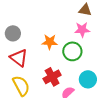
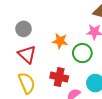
red cross: (52, 77) -> (59, 77), turned 36

